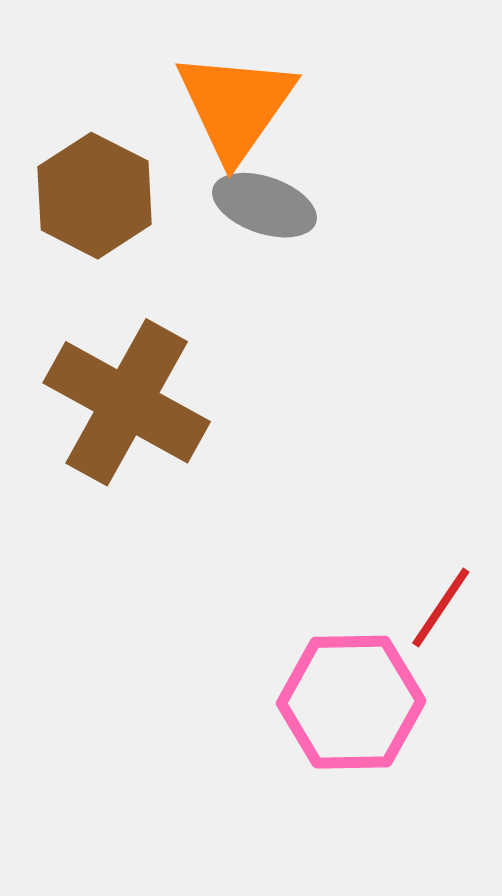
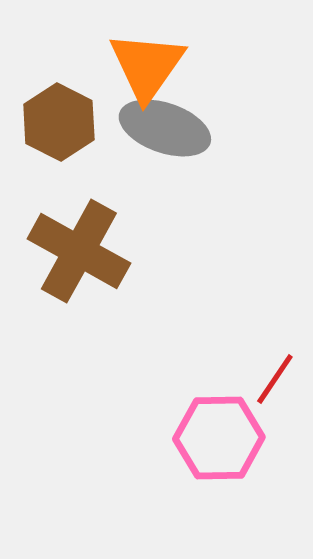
gray ellipse: (264, 205) -> (165, 128), size x1.4

